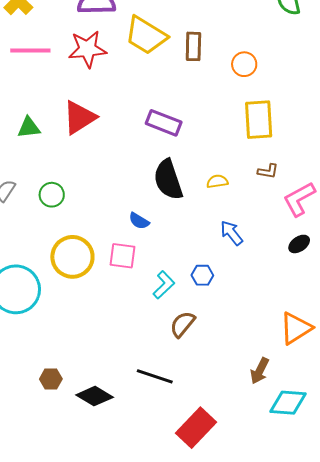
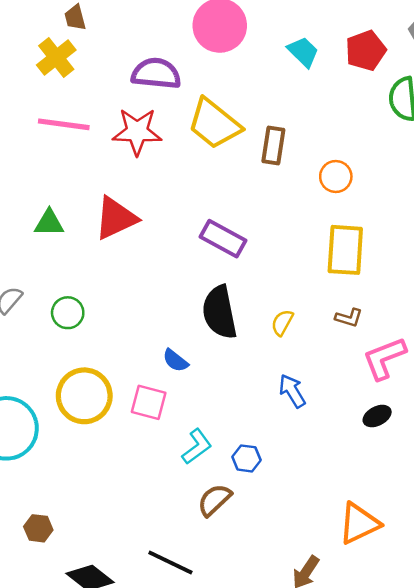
yellow semicircle: (217, 181) -> (282, 323), turned -60
blue hexagon: (202, 275) -> (246, 458), moved
brown hexagon: (51, 379) -> (38, 528), moved

